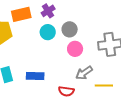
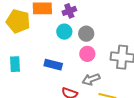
blue rectangle: (35, 76) -> (53, 65), moved

